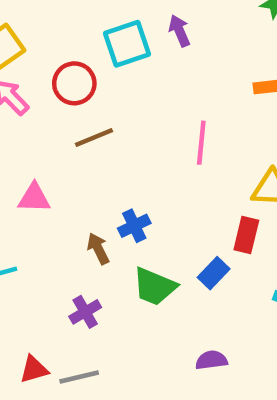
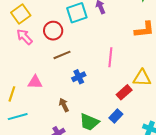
blue cross: (134, 226) -> (79, 77), moved
red rectangle: (246, 235) -> (124, 92), moved, turned 35

